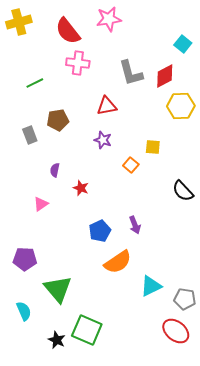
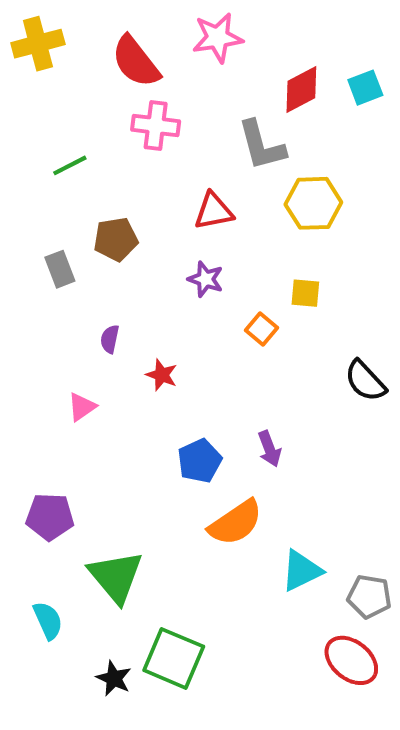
cyan square: (183, 44) -> (365, 88), turned 30
red diamond: (165, 76) -> (301, 90), moved
yellow hexagon: (181, 106) -> (313, 203), moved

